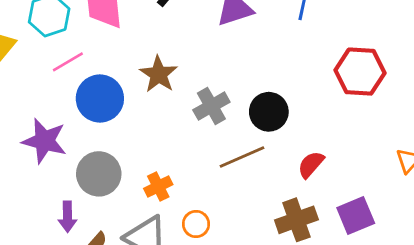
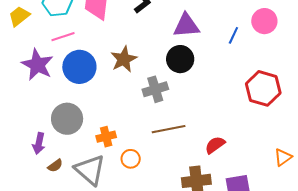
black circle: (269, 112) -> (180, 59), moved
purple star: (44, 141) -> (37, 65), moved
orange circle: (196, 224) -> (131, 159), moved

